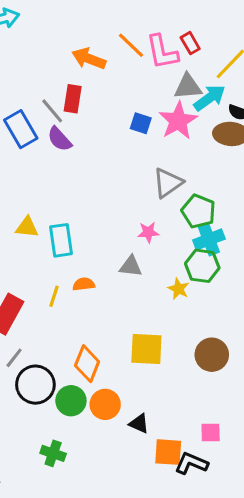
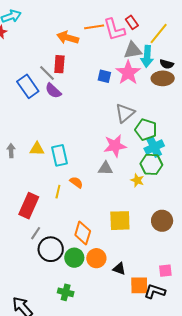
orange line: (131, 45) -> (94, 27), turned -48
cyan arrow: (210, 98) -> (147, 56), turned 135
pink star: (148, 232) -> (115, 146), size x1.6
orange semicircle: (84, 284) -> (76, 182), turned 48

